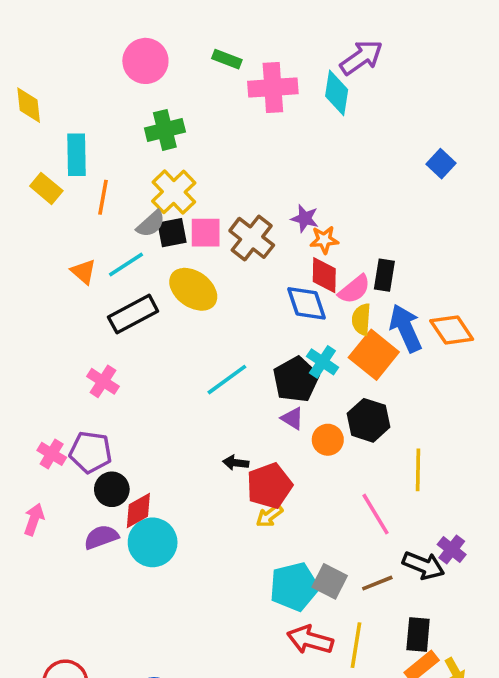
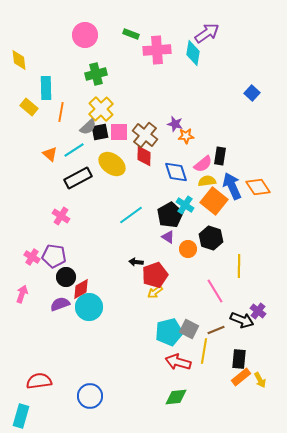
red diamond: (324, 275) -> (144, 156), moved
yellow semicircle: (361, 319) -> (207, 181), turned 78
yellow line: (356, 645) -> (204, 351), moved

